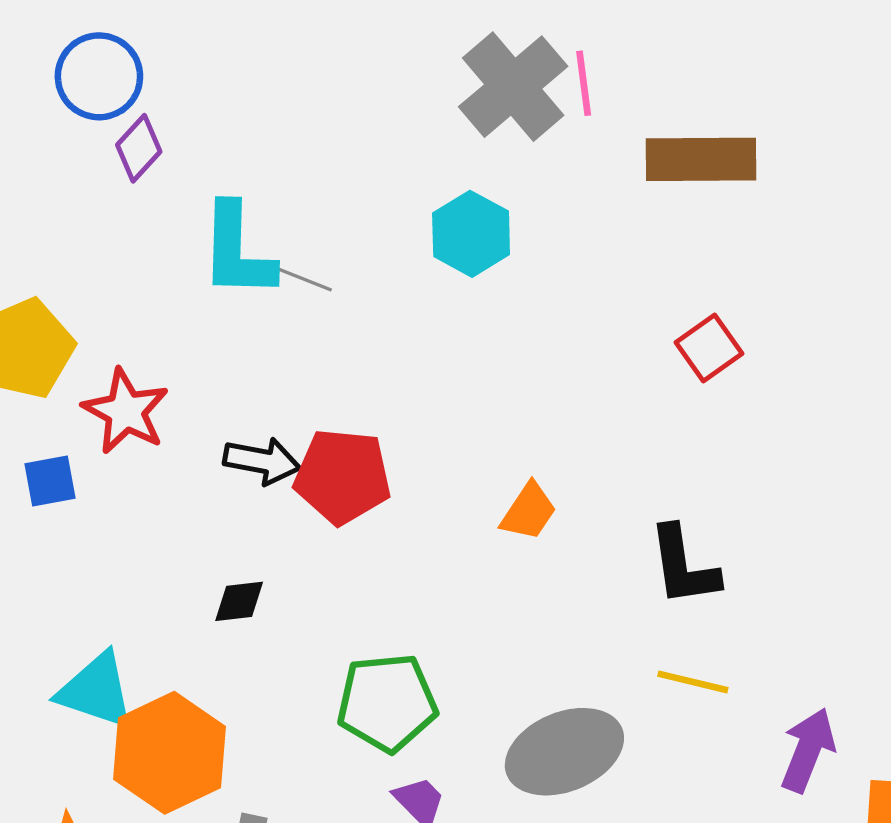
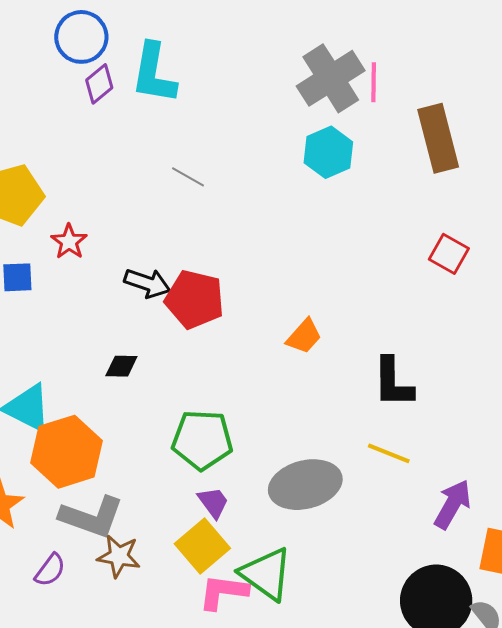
brown rectangle: (701, 159) -> (438, 138), turned 68
cyan hexagon: (471, 234) -> (328, 152), moved
cyan L-shape: (237, 251) -> (154, 73), moved
red square: (709, 348) -> (449, 254), moved, turned -33
red star: (126, 411) -> (69, 242), size x0.7

